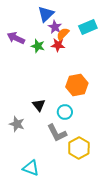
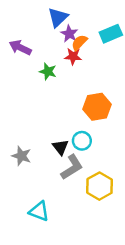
green star: (38, 46) -> (48, 71), moved
black triangle: (39, 105) -> (60, 147), moved
gray L-shape: (57, 133) -> (72, 167), turned -95

